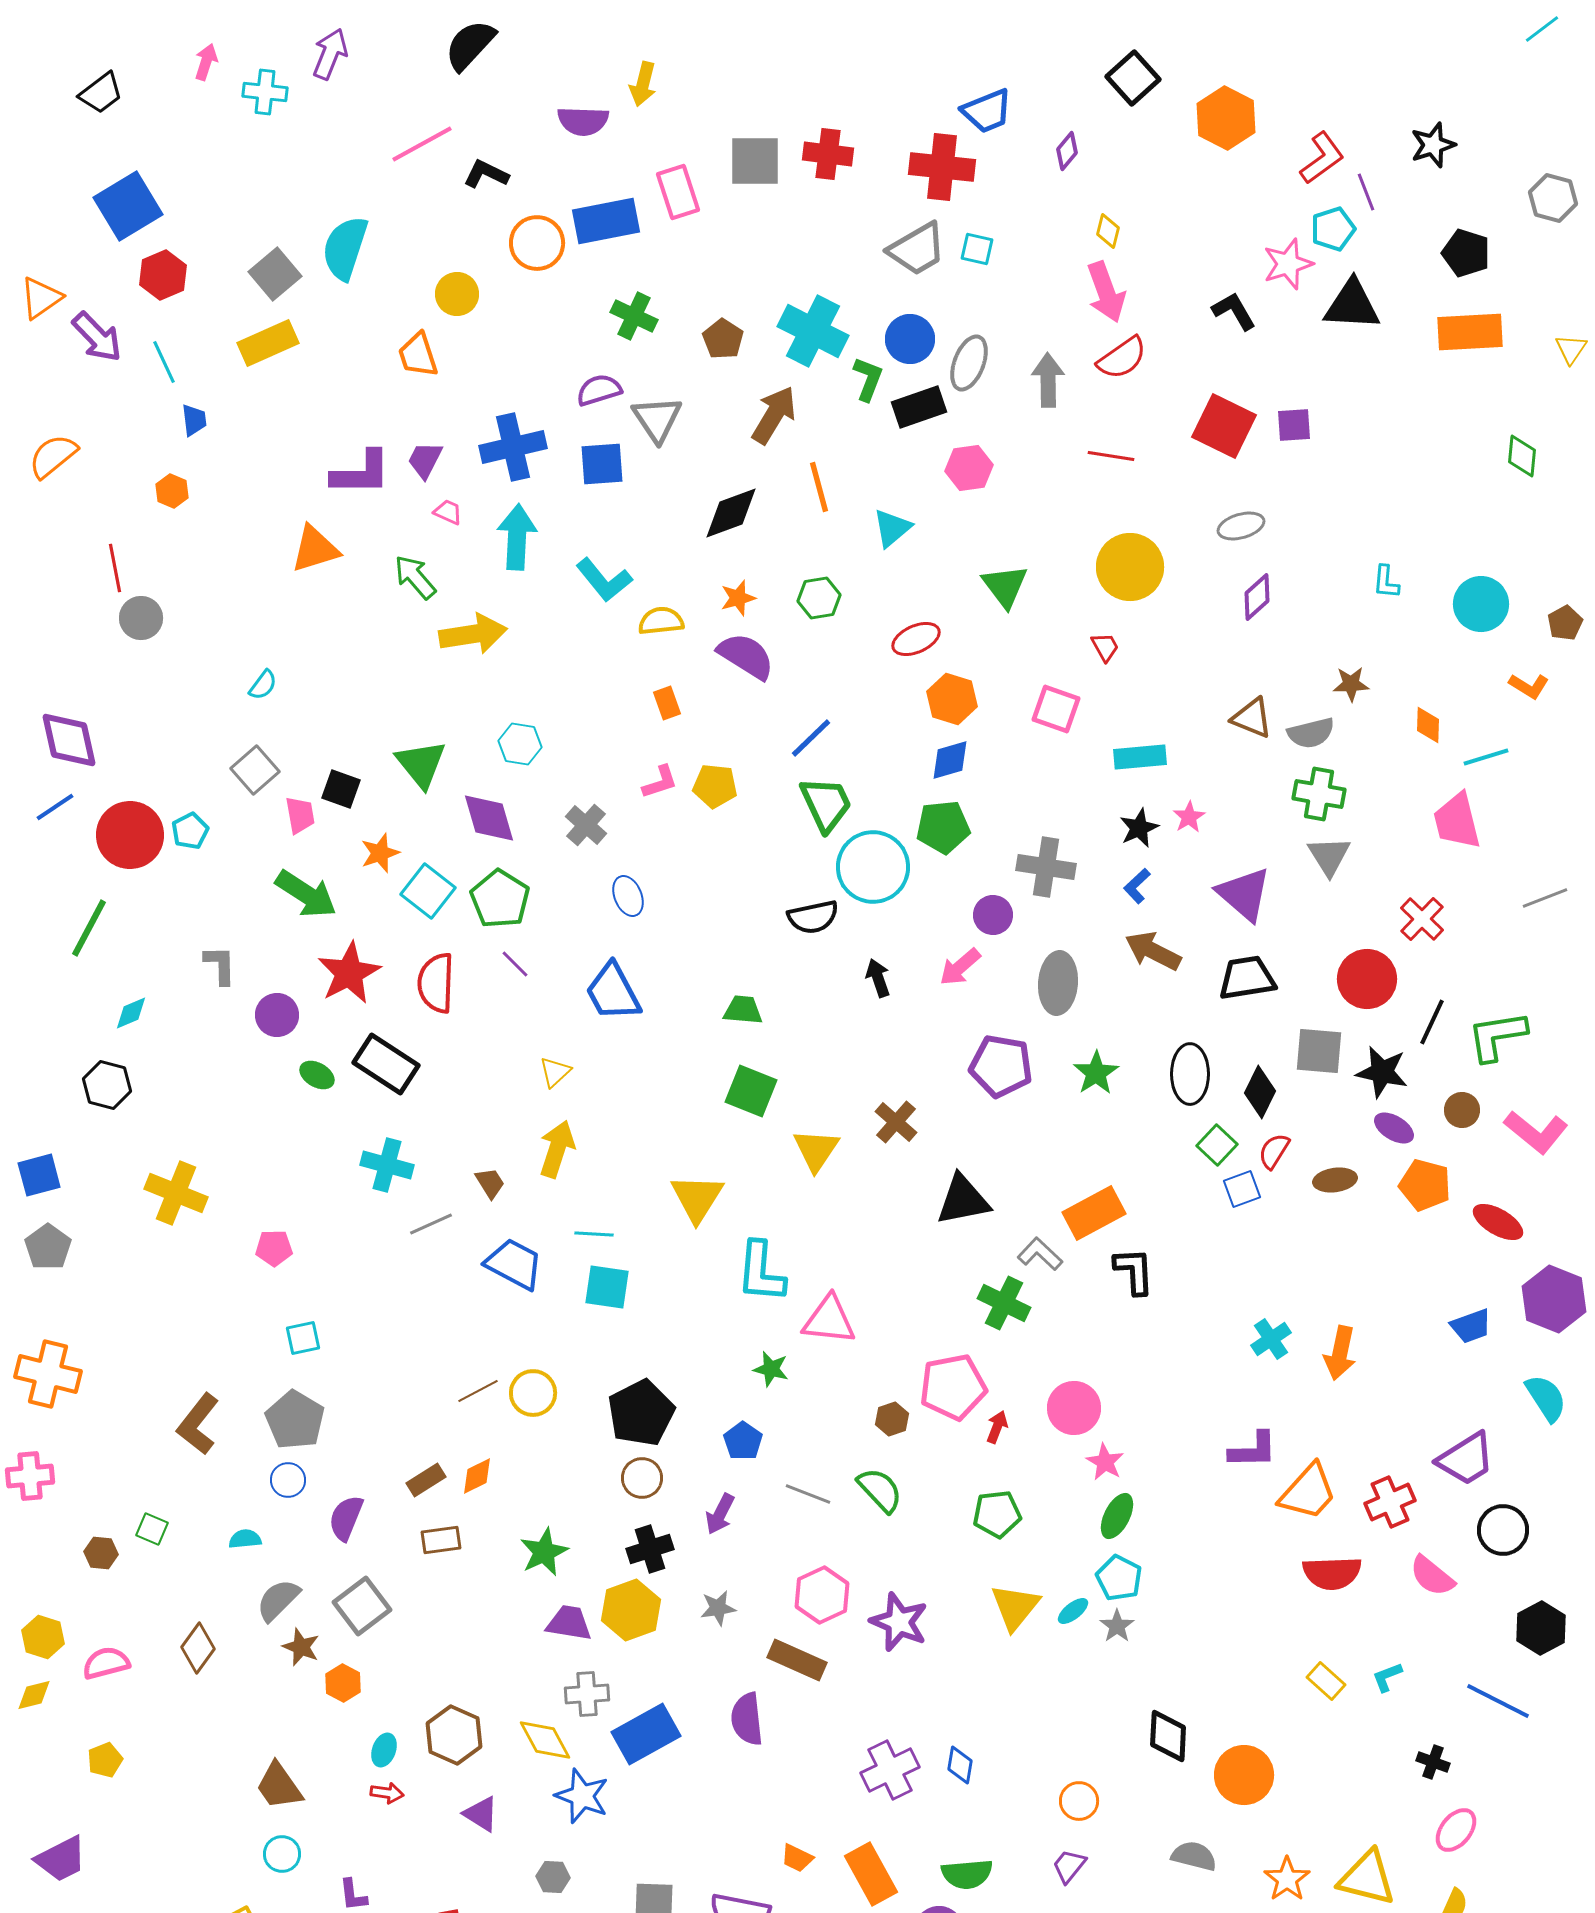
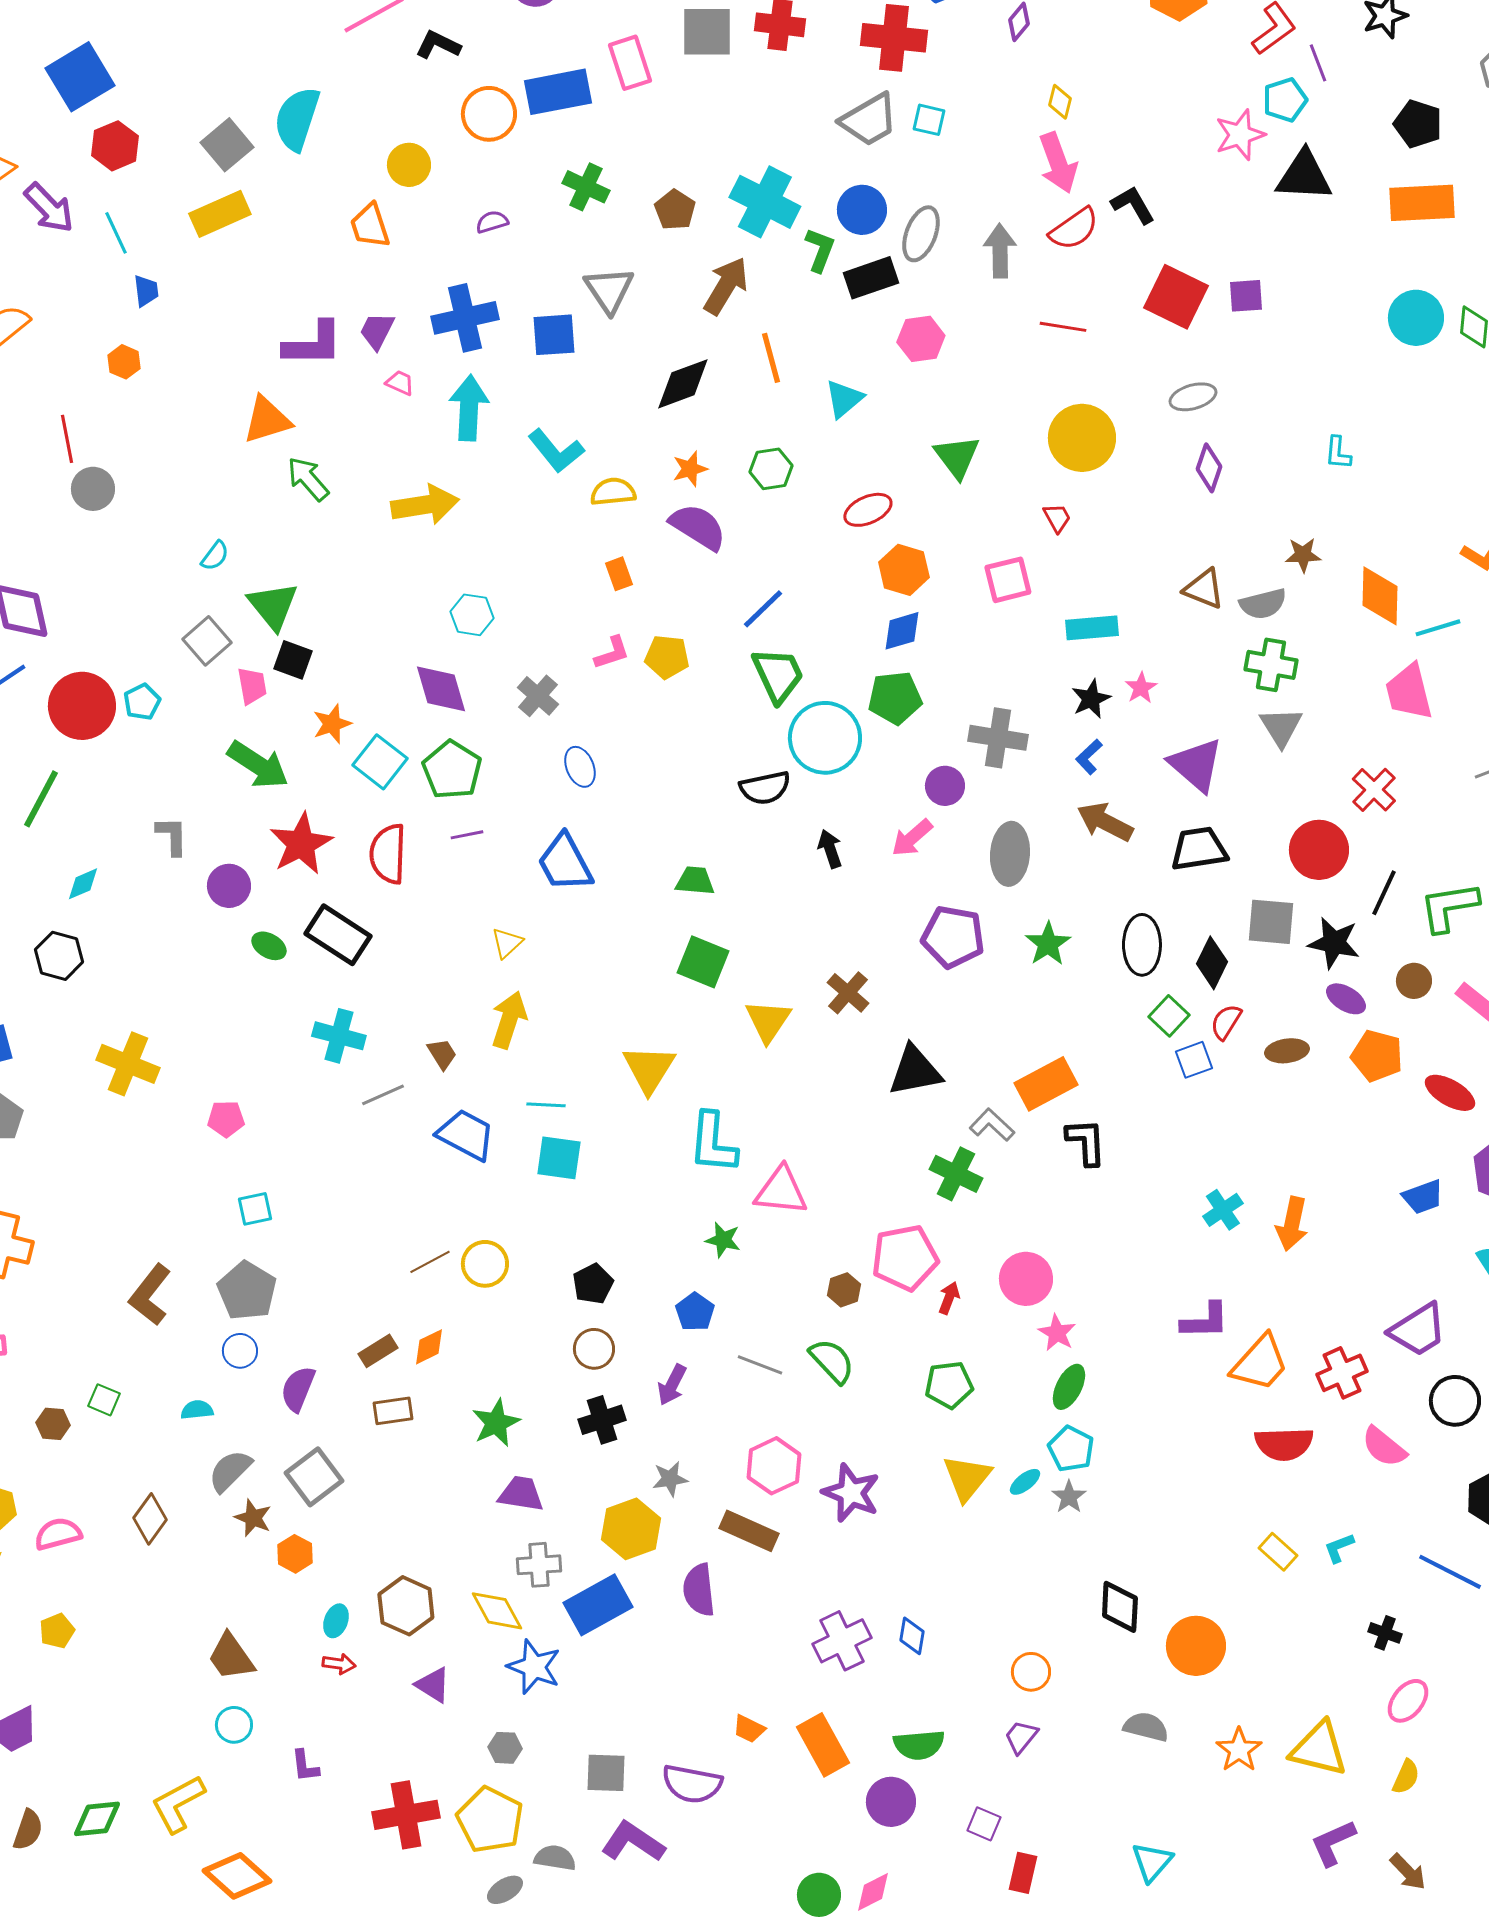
black L-shape: (1234, 311) -> (1133, 205), moved
purple semicircle: (599, 390) -> (492, 222), moved, size x0.7
green arrow: (415, 577) -> (308, 479), moved
purple diamond: (1257, 597) -> (1209, 468), turned -30
cyan circle: (1481, 604) -> (1416, 318), moved
pink square: (1056, 709) -> (1008, 580), turned -33
orange diamond: (1428, 725) -> (1380, 596), size x1.6
green triangle: (421, 764) -> (273, 606), moved
purple line: (515, 964) -> (467, 835), turned -56
black pentagon: (641, 1413) -> (593, 1284), size x0.6
yellow hexagon: (631, 1610) -> (631, 1529), moved

